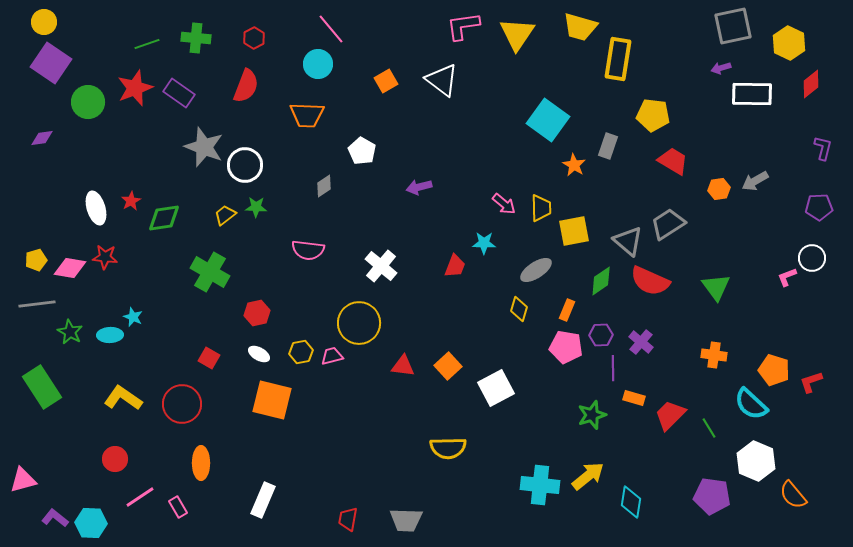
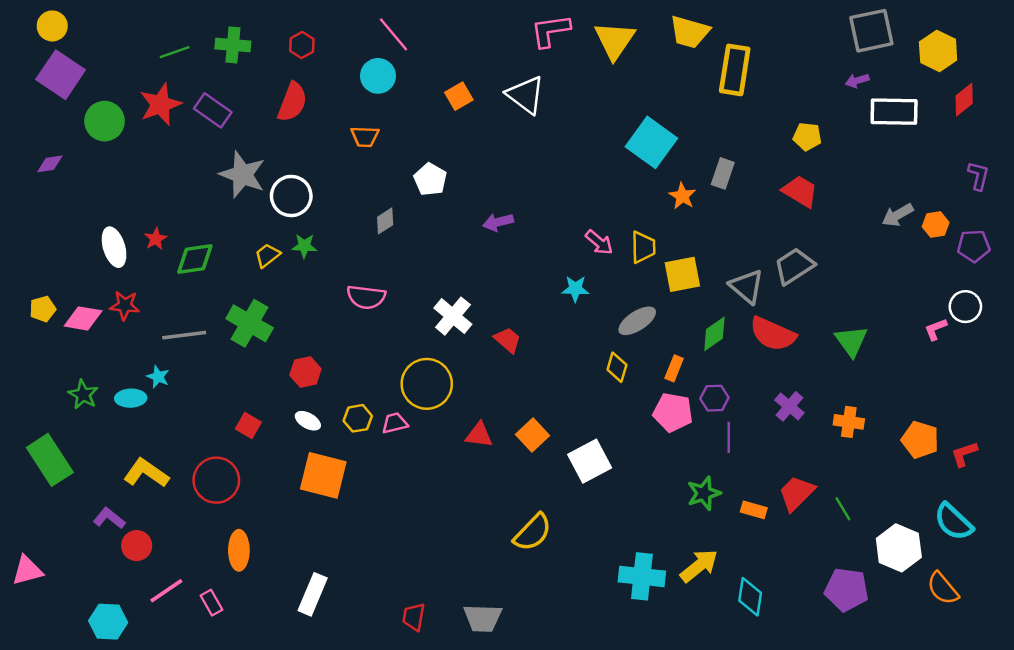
orange trapezoid: (307, 115) -> (365, 137), size x0.7
yellow pentagon: (653, 115) -> (807, 137), moved, size x0.7
orange hexagon: (719, 189) -> (936, 225), moved
red trapezoid: (455, 266) -> (508, 340), moved, turned -70
gray line: (37, 304) -> (184, 335), moved
purple cross: (641, 342) -> (789, 406), moved
orange rectangle: (634, 398) -> (754, 510), moved
cyan semicircle: (751, 404) -> (953, 522), moved
yellow semicircle: (448, 448) -> (533, 532), turned -45
purple L-shape: (55, 518) -> (109, 518), moved

